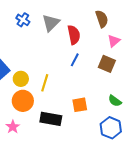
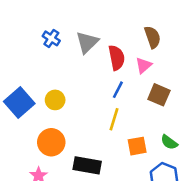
pink triangle: (114, 41) -> (144, 65), moved
yellow circle: (21, 79) -> (55, 100), moved
yellow line: (45, 83) -> (114, 119), moved
orange square: (80, 105) -> (137, 146), moved

